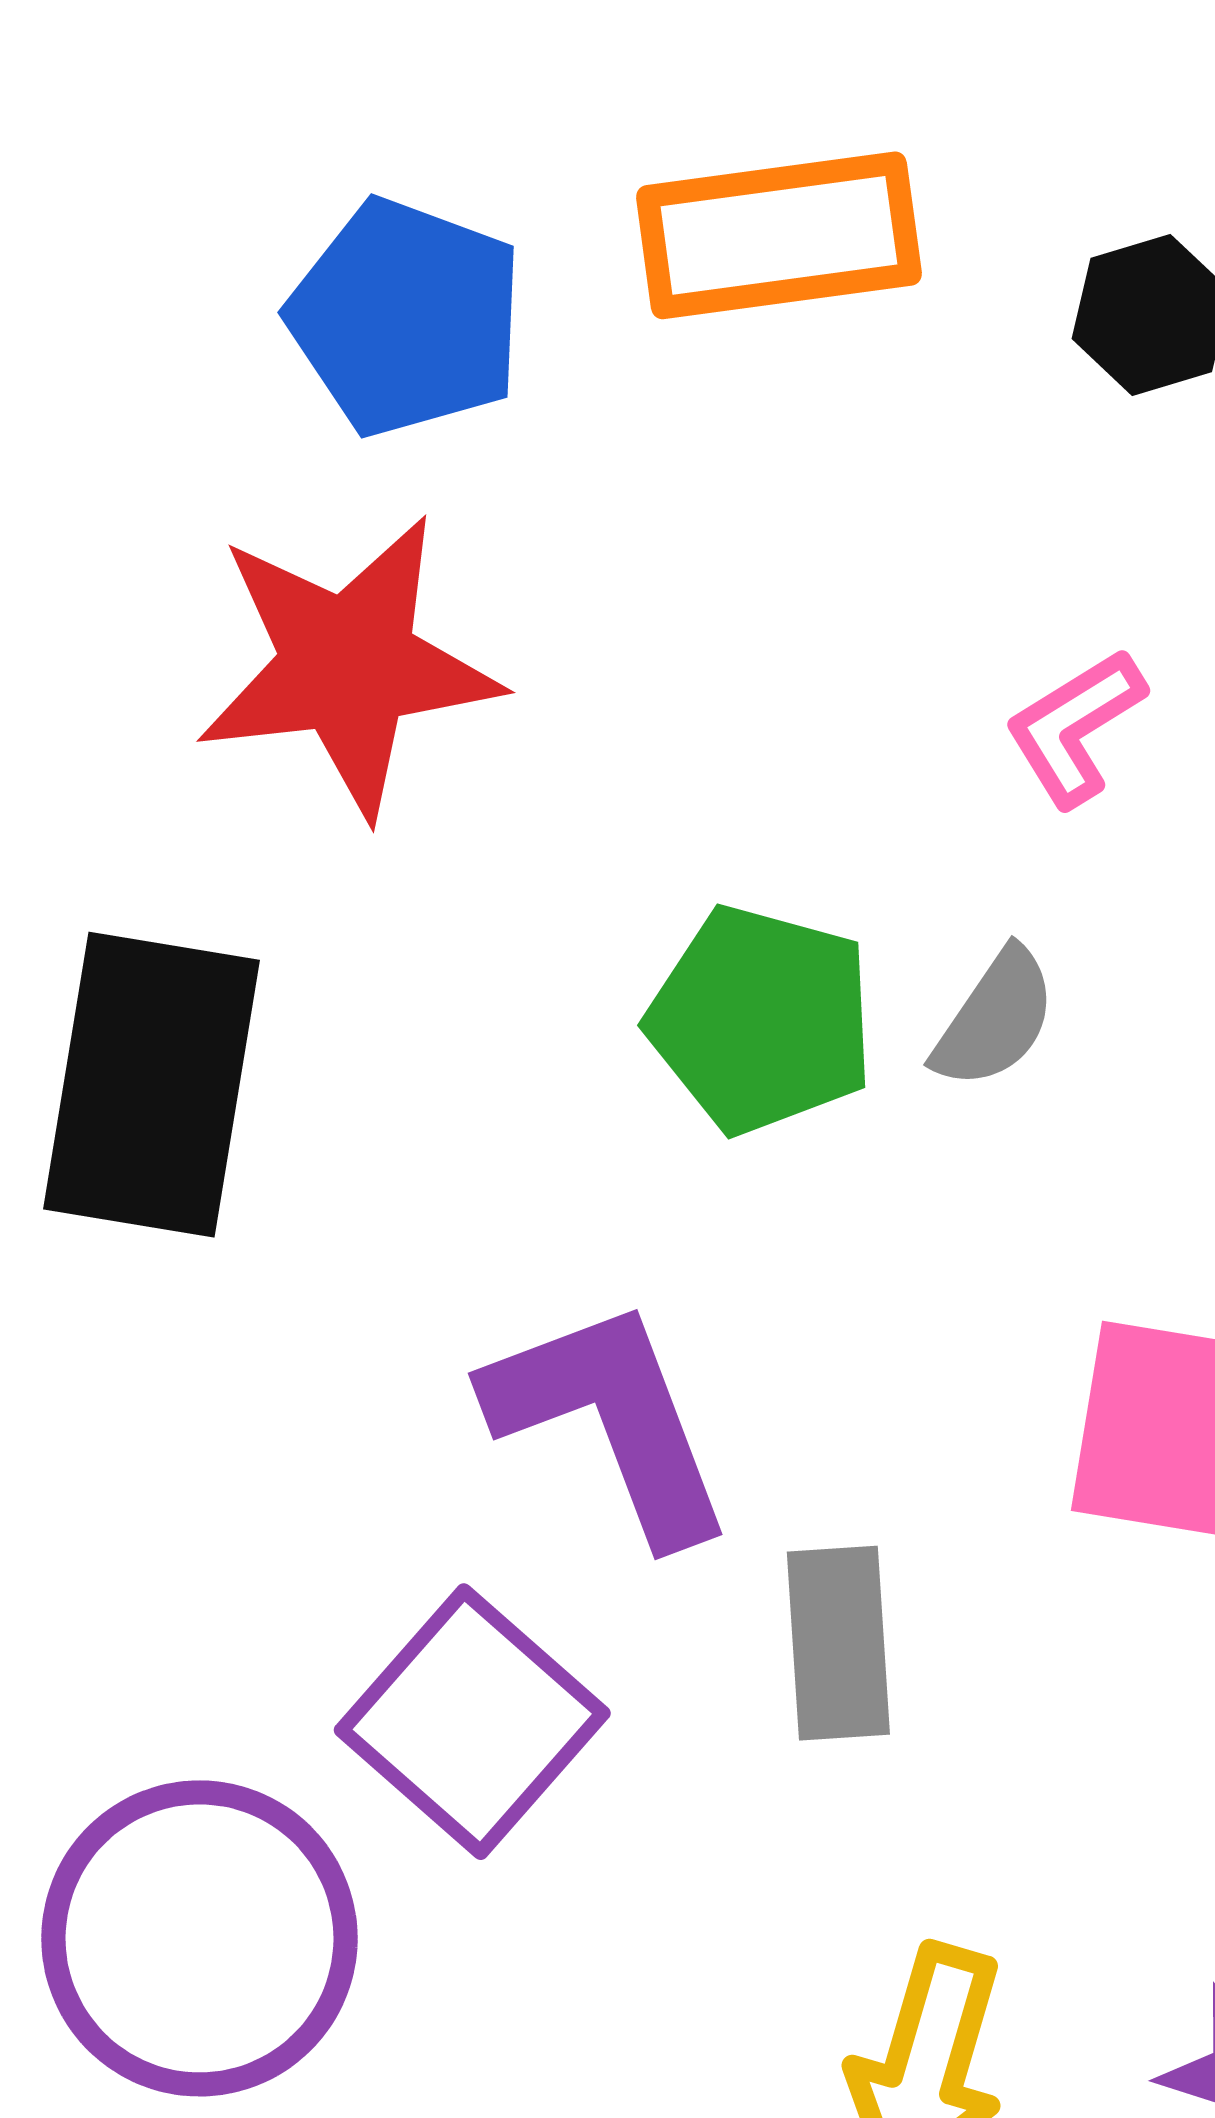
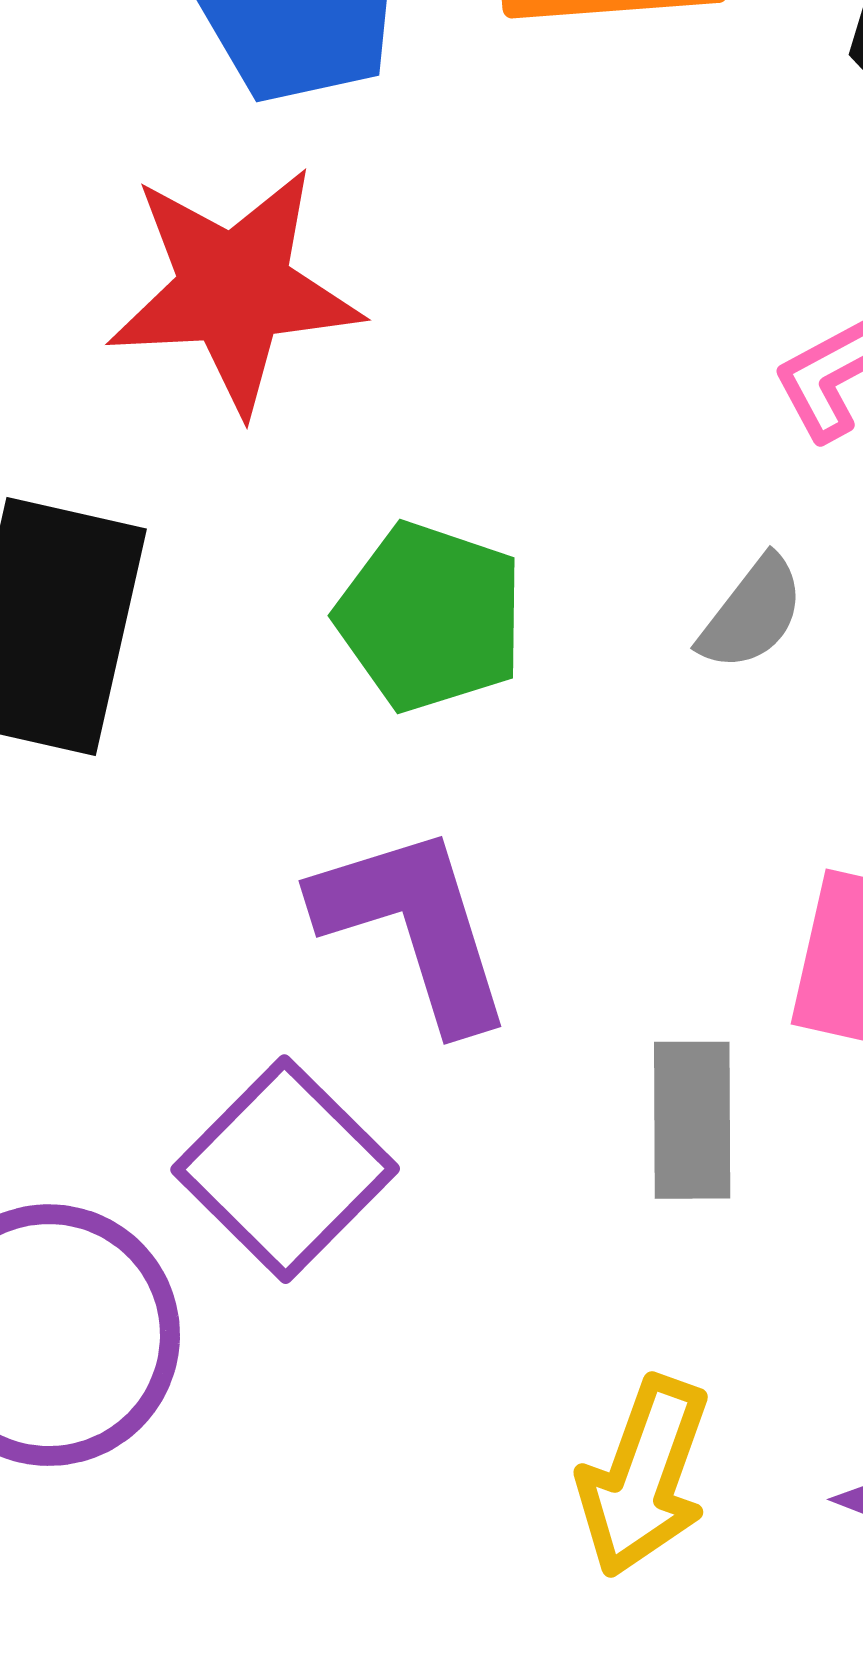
green pentagon: (761, 1020) -> (430, 617), moved
gray rectangle: (838, 1643) -> (692, 1120), moved

